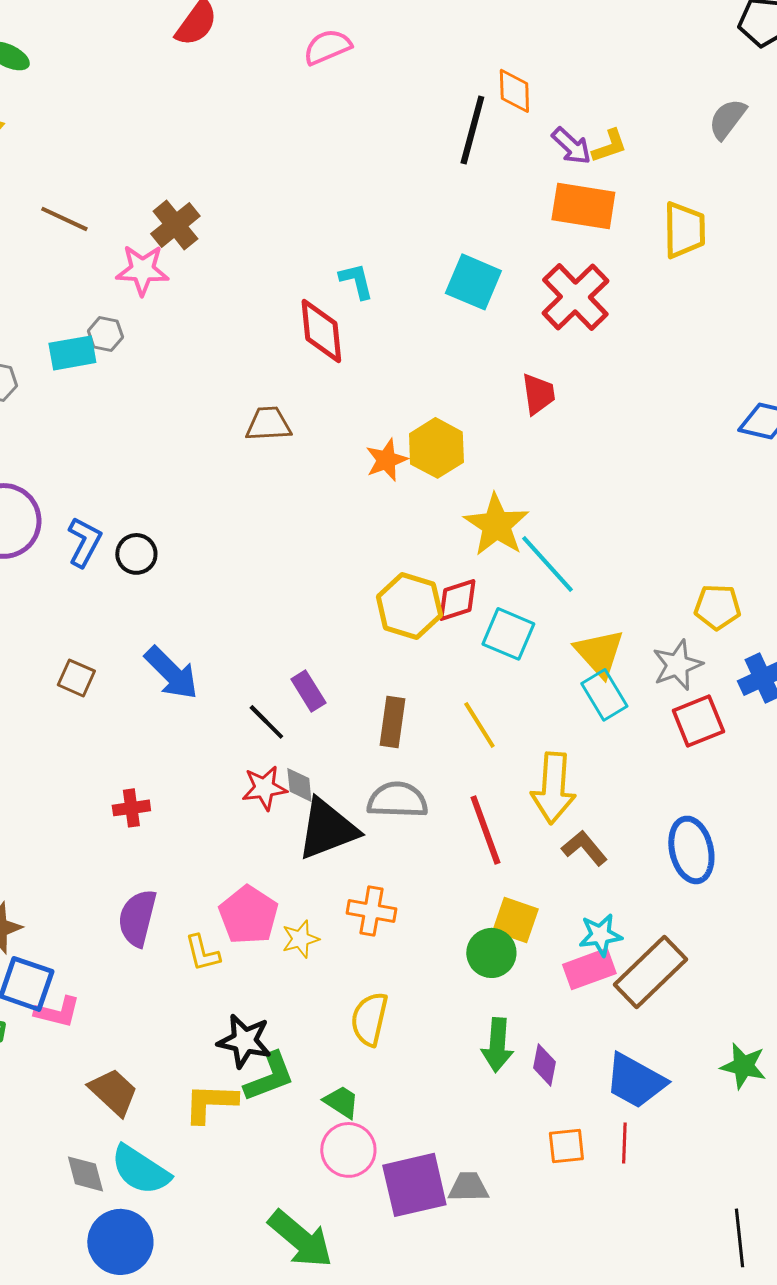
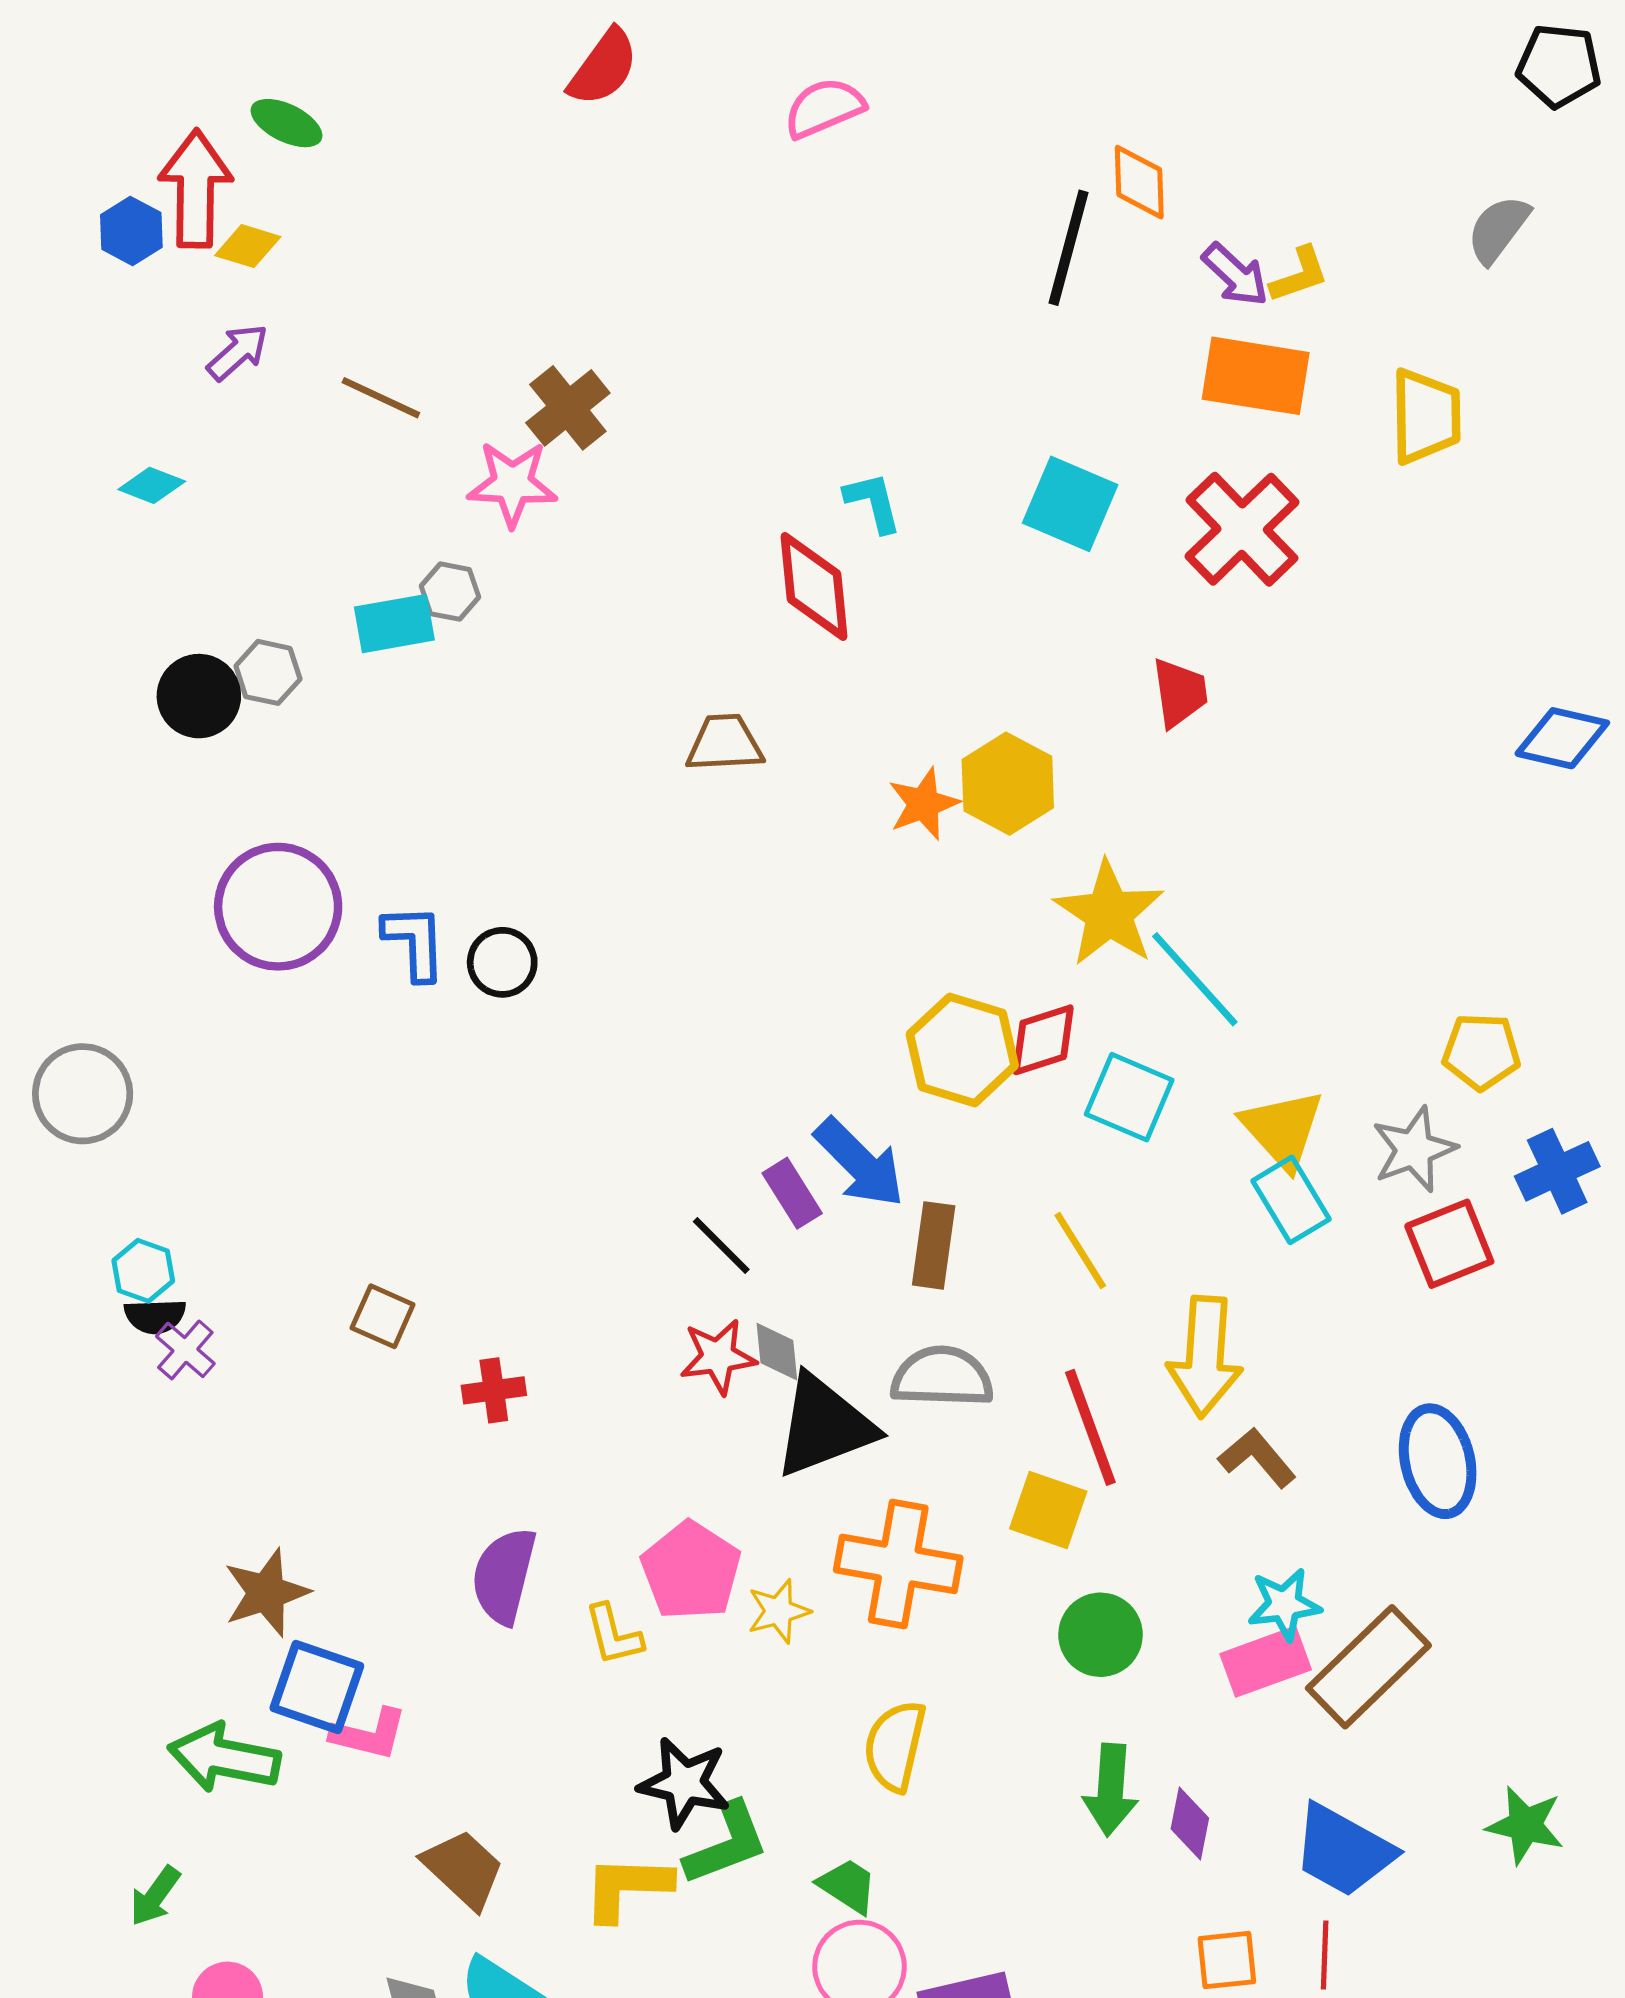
blue L-shape: (84, 542) -> (415, 942), turned -30
blue arrow: (171, 673) -> (860, 1163), moved
brown square: (76, 678) -> (383, 1316), moved
orange cross: (371, 911) -> (898, 1564), size x1.5
yellow square: (515, 920) -> (1048, 1510), moved

